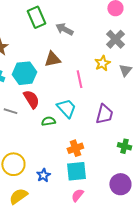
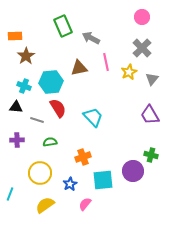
pink line: (79, 79) -> (106, 62), moved
purple trapezoid: (104, 114) -> (150, 115), moved, turned 135
green semicircle: (48, 121) -> (50, 142), moved
orange cross: (75, 148) -> (83, 157), moved
purple circle: (120, 184) -> (133, 171), moved
pink semicircle: (77, 195) -> (85, 204), moved

